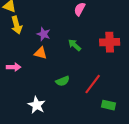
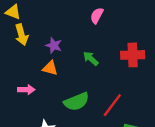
pink arrow: (14, 67) -> (26, 90), moved
green semicircle: (63, 81) -> (76, 102), size x1.5

